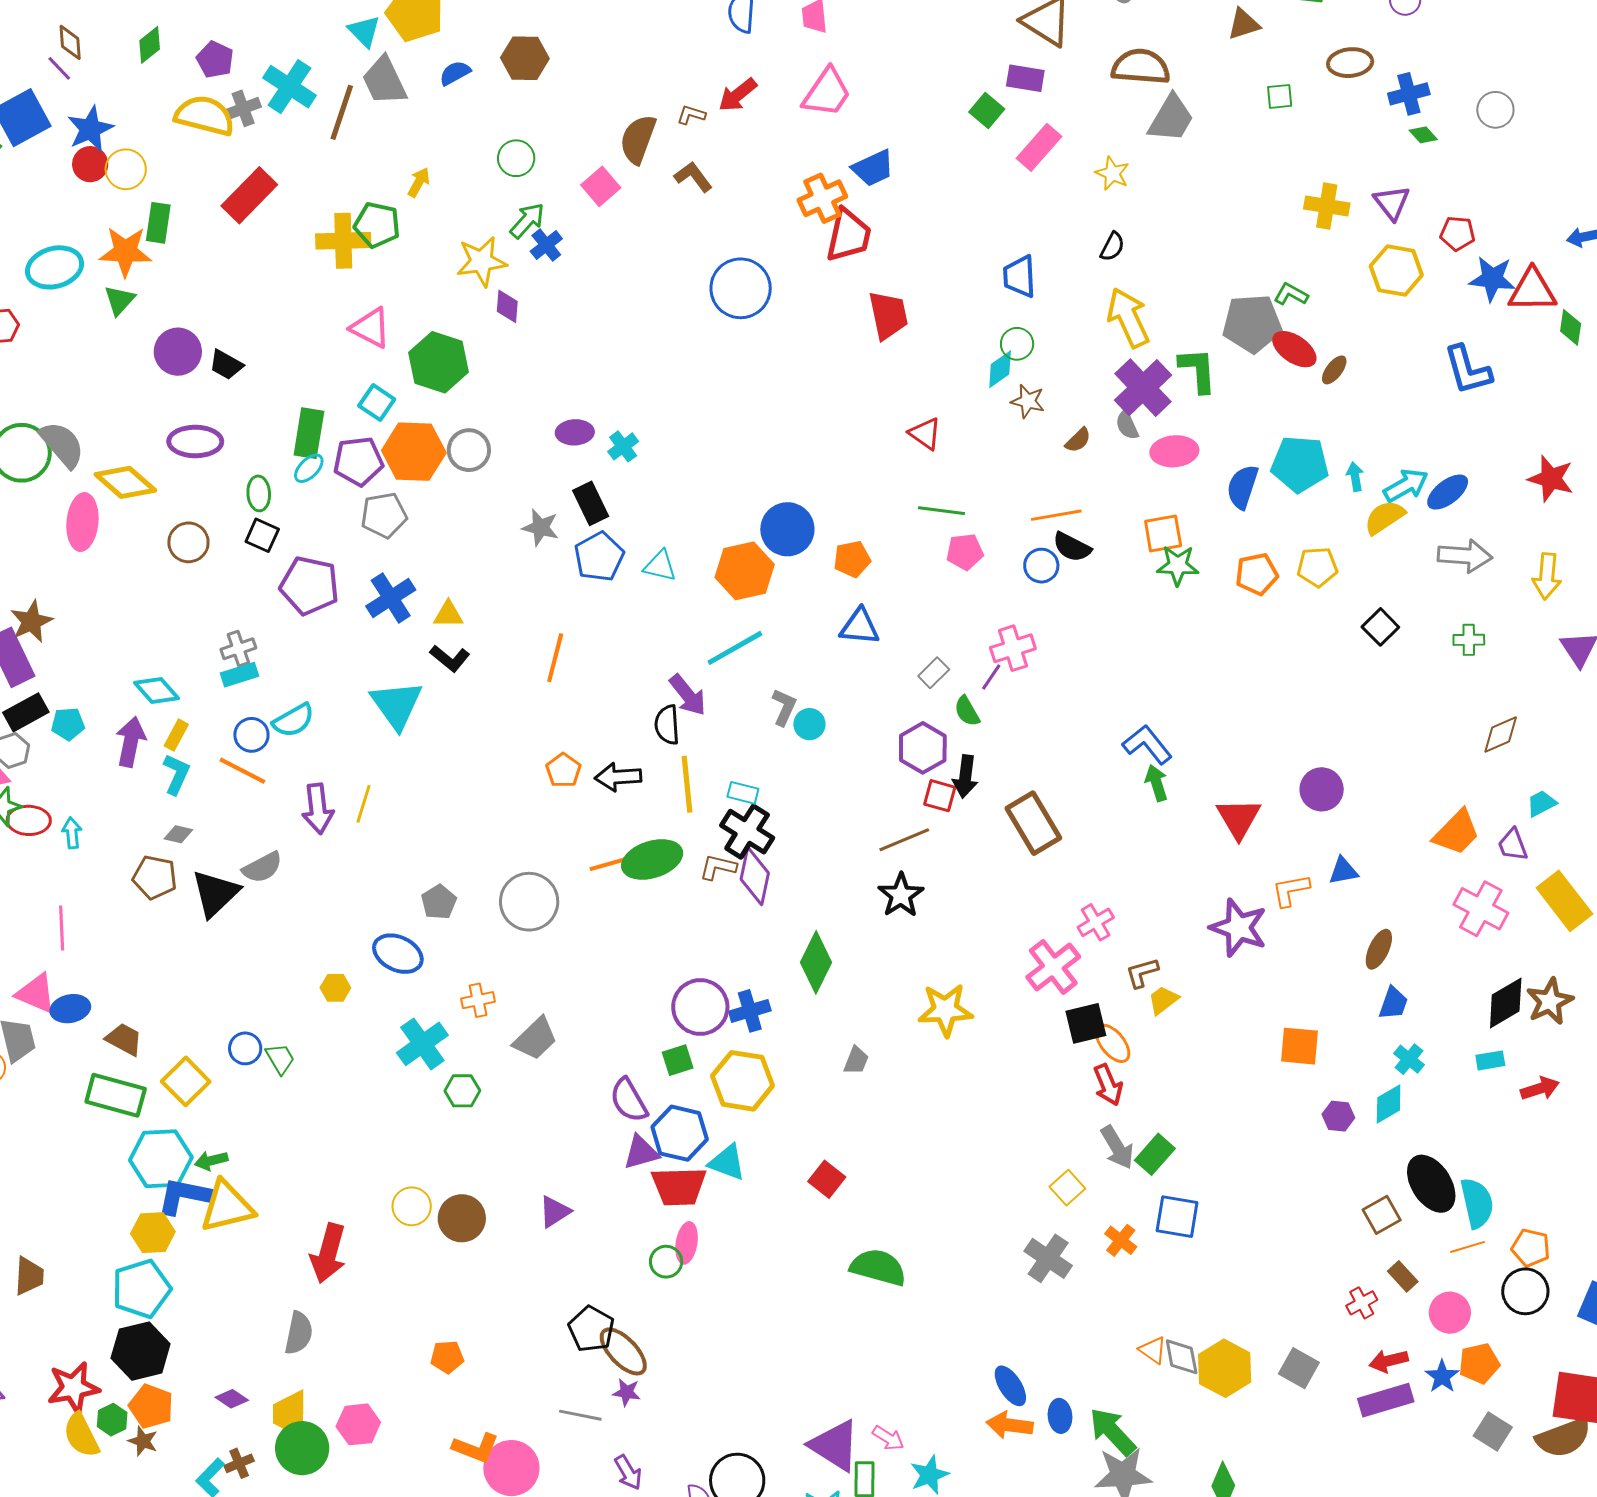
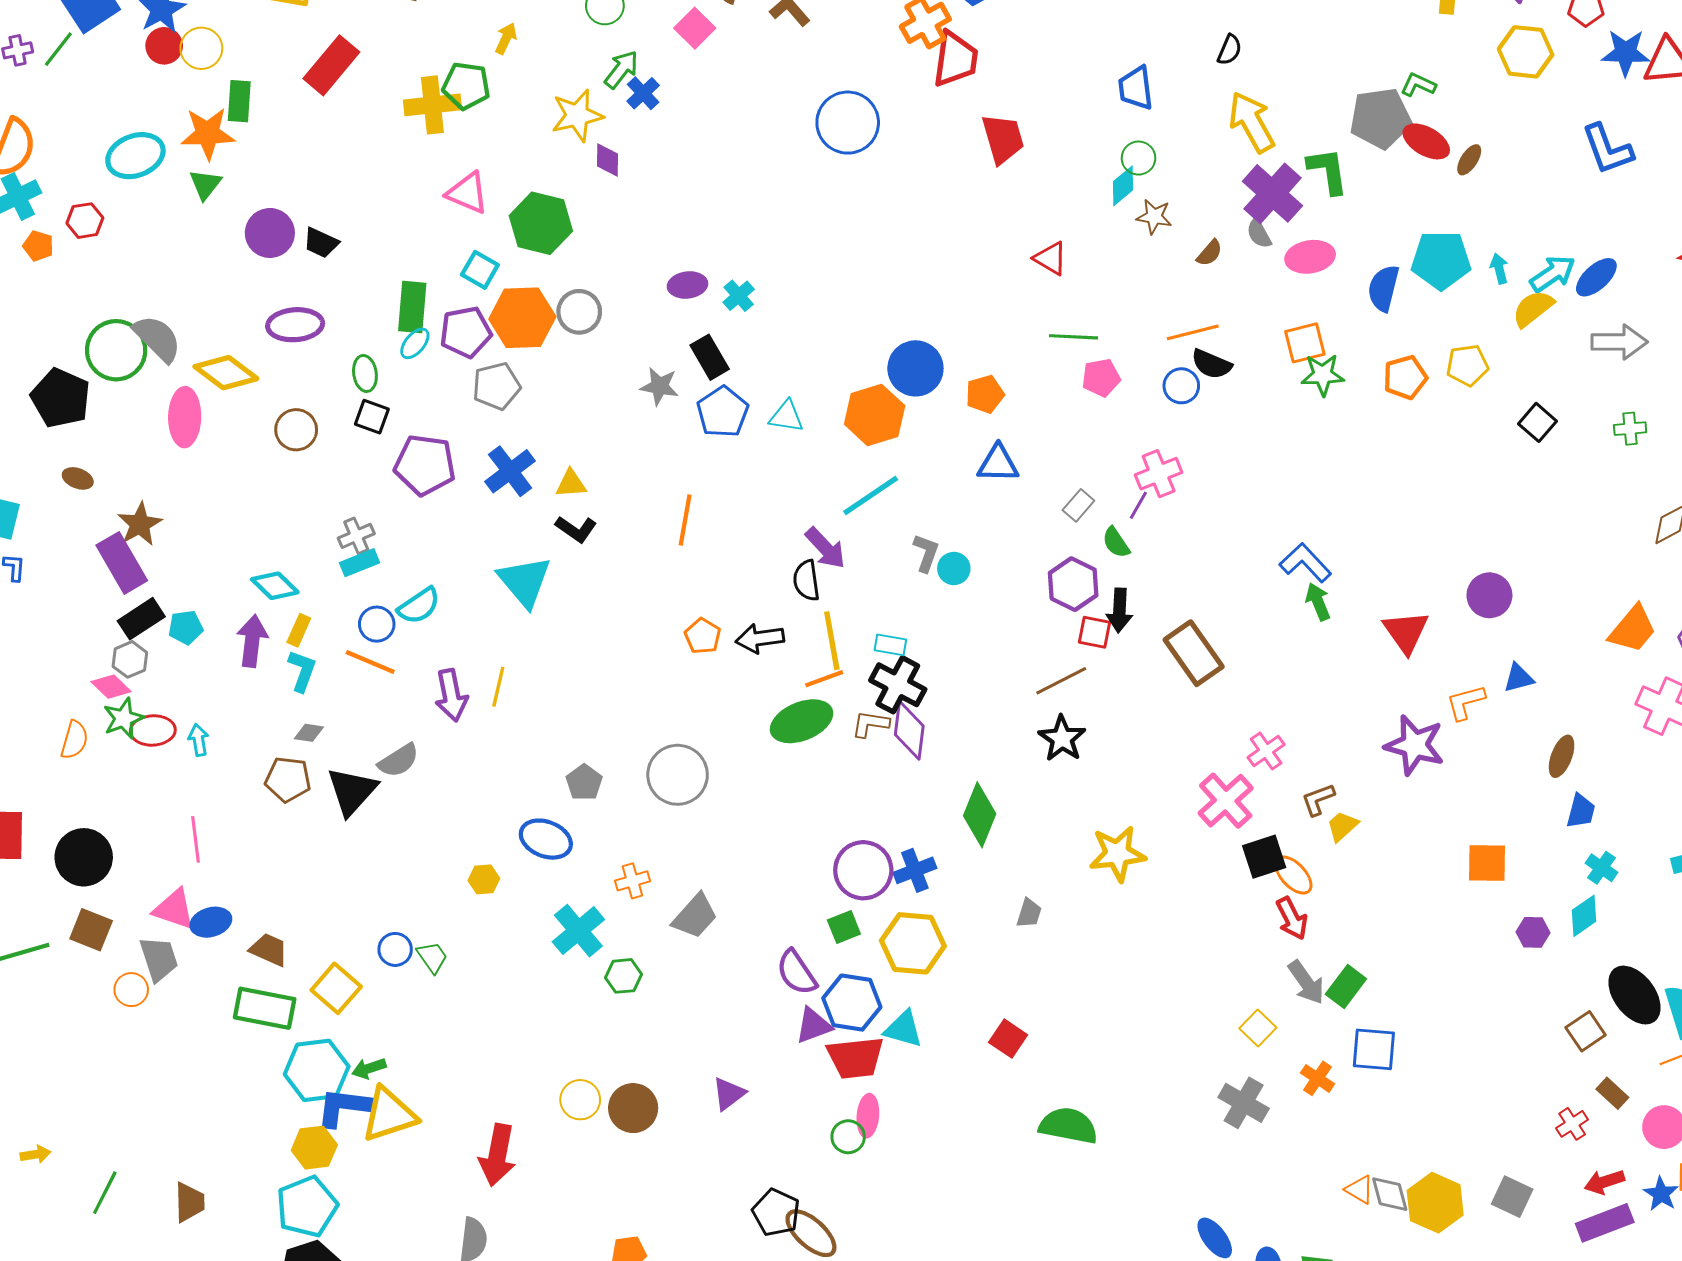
orange line: (608, 864) -> (824, 679), moved

